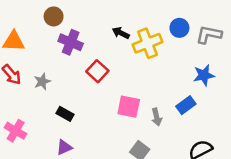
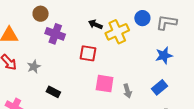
red square: (97, 71) -> (88, 53), moved, turned -30
blue rectangle: (186, 105) -> (159, 87), moved

